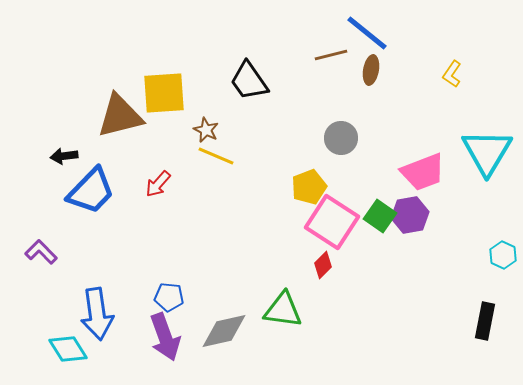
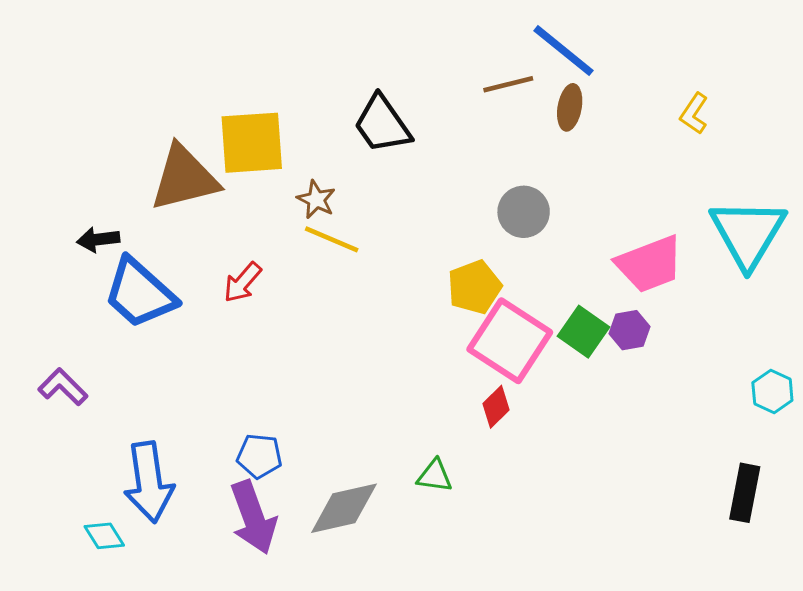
blue trapezoid: (91, 191) -> (140, 293), turned 88
purple hexagon: (410, 215) -> (630, 330), size x0.7
green triangle: (283, 310) -> (435, 476), size x0.6
cyan diamond: (68, 349) -> (104, 536), size x0.7

